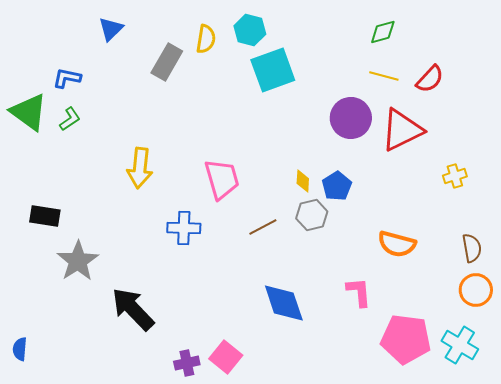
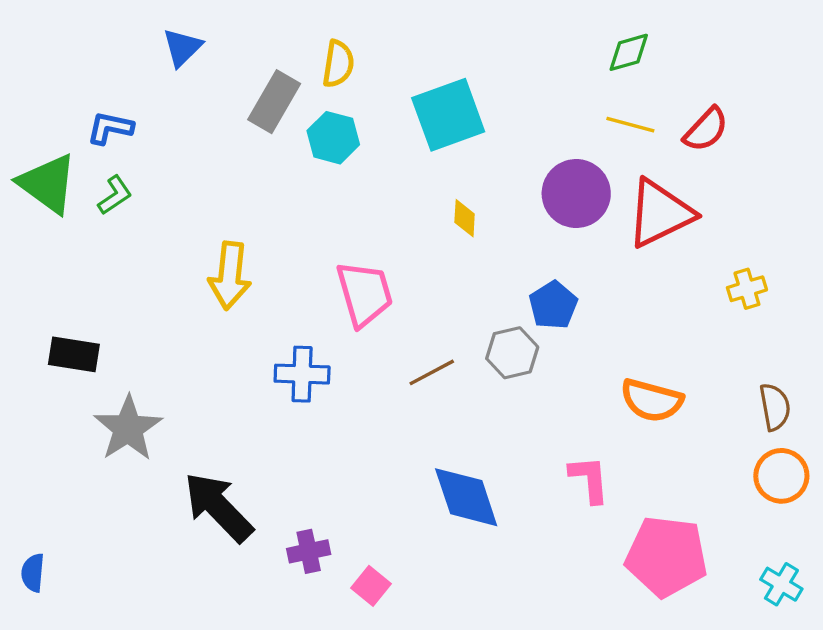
cyan hexagon: (250, 30) -> (333, 138), moved
yellow diamond: (303, 181) -> (465, 218), moved
cyan cross: (460, 345) -> (781, 584), moved, size x0.7
pink square: (226, 357) -> (371, 586), size x0.7
purple cross: (187, 363) -> (309, 551), moved

